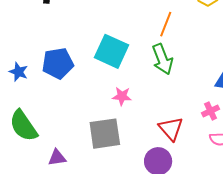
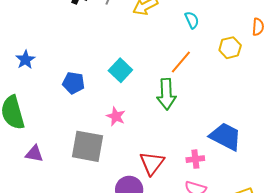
cyan square: (111, 51) -> (120, 70), size x0.7
blue pentagon: (58, 63) -> (74, 83), moved, size x0.7

